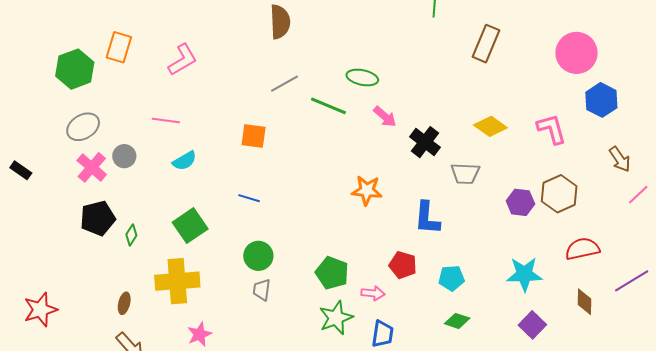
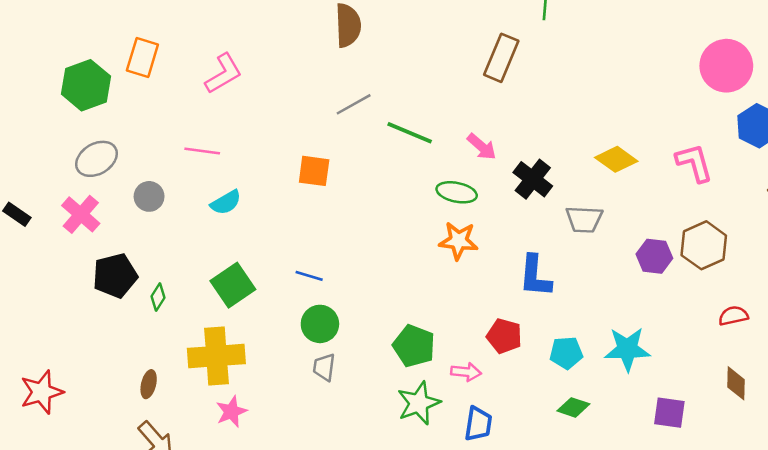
brown rectangle: (486, 44) -> (501, 58), moved
green ellipse: (362, 78) -> (457, 192), moved
pink cross: (92, 167) -> (81, 214), moved
blue line: (249, 198) -> (309, 276), moved
red semicircle: (582, 249) -> (733, 316), size x0.7
cyan star: (524, 274) -> (627, 349), moved
purple square: (532, 325) -> (669, 413), turned -36
pink star: (199, 334) -> (231, 412), moved

